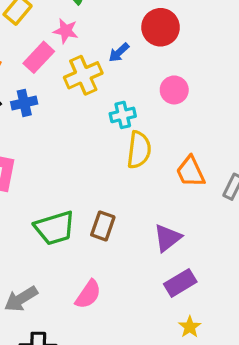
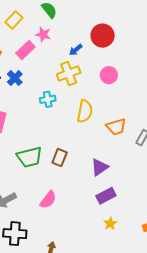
yellow cross: (83, 75) -> (69, 74), moved
blue cross: (24, 103) -> (15, 78), turned -35
cyan cross: (123, 115) -> (48, 99), moved
orange trapezoid: (191, 172) -> (116, 127), turned -85

